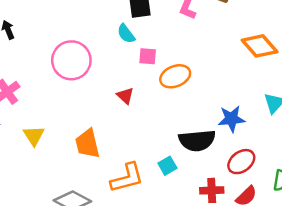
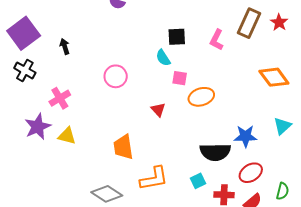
pink circle: (71, 60) -> (116, 76), size x0.7
yellow triangle: (34, 136) -> (67, 136), moved, turned -48
cyan square: (167, 166) -> (198, 181), moved

